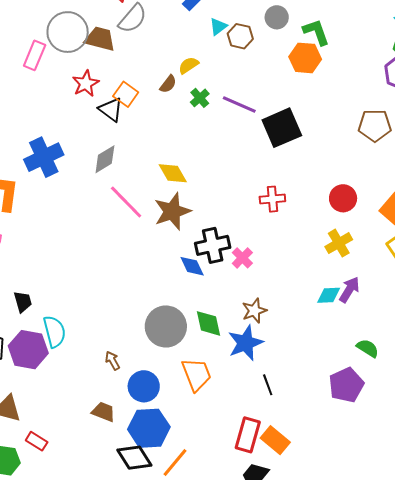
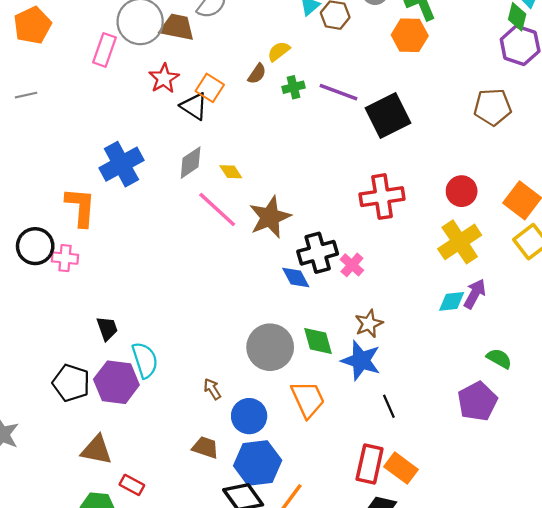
green cross: (200, 98) -> (294, 87), turned 30
yellow diamond: (173, 173) -> (231, 172), moved, size x0.7
red cross: (272, 199) -> (382, 197), size x1.5
yellow cross: (339, 243) -> (460, 242), size x1.4
blue star: (245, 343) -> (361, 361), turned -30

